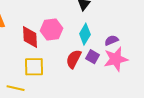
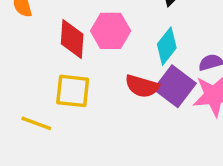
purple square: (93, 57) -> (175, 86), size x1.6
red semicircle: (74, 59) -> (142, 86), turned -108

